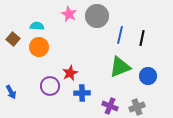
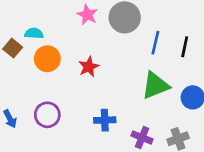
cyan semicircle: (37, 26) -> (34, 33), moved
red star: (70, 73) -> (89, 67), moved
purple circle: (50, 86) -> (47, 115), moved

